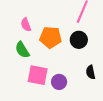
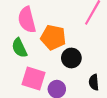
pink semicircle: (26, 25) -> (27, 20), size x1.6
black circle: (79, 40) -> (71, 58), moved

